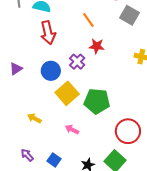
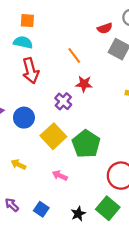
blue circle: (51, 71) -> (24, 118), moved
green pentagon: (97, 101) -> (86, 144), turned 30

